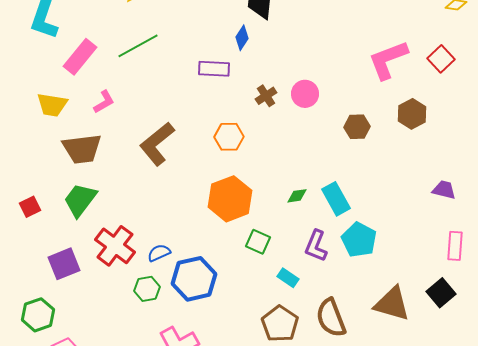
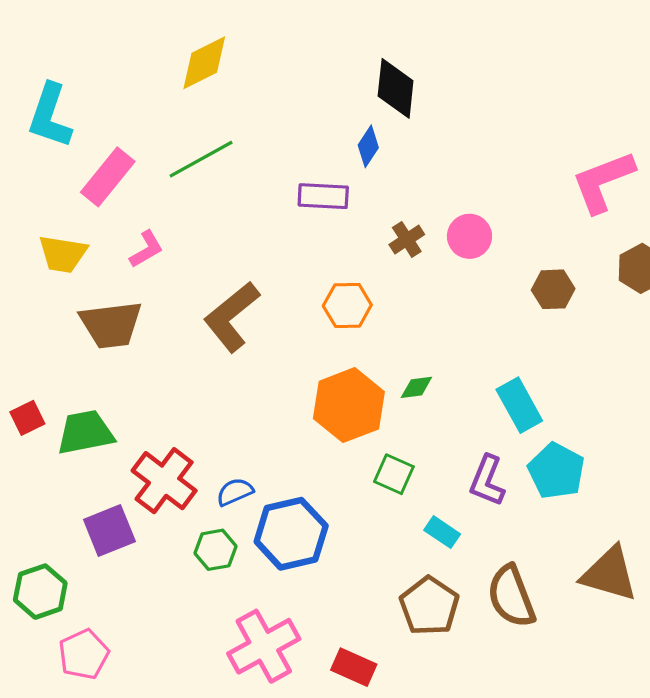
green diamond: (297, 196) -> (416, 387), moved
green trapezoid: (80, 200) -> (85, 432), moved, turned 42
purple square: (64, 264) -> (109, 530), moved

